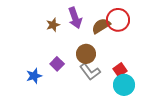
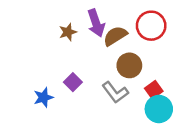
brown semicircle: (101, 26) -> (115, 36), moved
brown circle: (86, 54) -> (129, 65), moved

